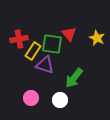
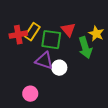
yellow rectangle: (33, 51) -> (32, 32), moved
green arrow: (74, 78) -> (85, 48), moved, turned -55
white circle: (60, 100) -> (59, 68), moved

